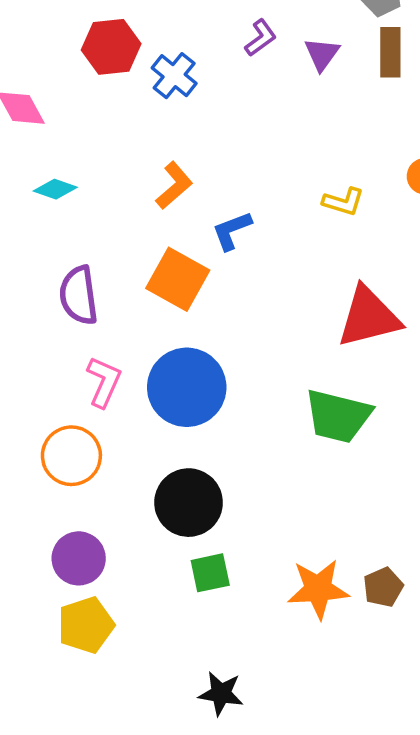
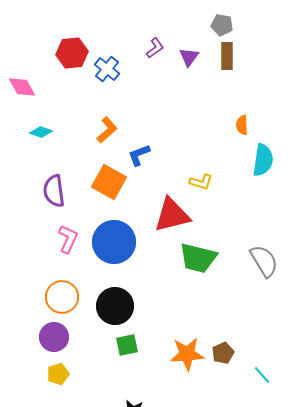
yellow L-shape: (343, 202) -> (201, 182), moved
red triangle: (369, 317) -> (172, 215), moved
orange circle: (71, 456) -> (62, 297), moved
yellow pentagon: (86, 625) -> (58, 374), size x0.7

